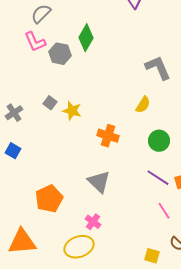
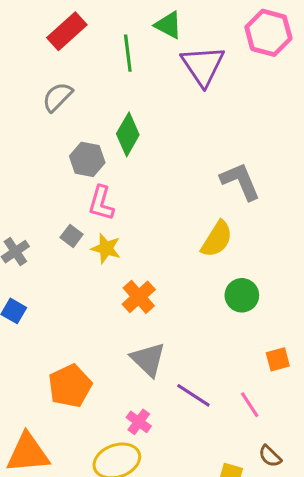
pink L-shape: (35, 42) -> (101, 203), moved, turned 40
yellow semicircle: (143, 105) -> (217, 239), size x1.4
orange cross: (108, 136) -> (139, 297), moved, turned 30
purple line: (158, 178) -> (193, 395), moved

